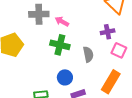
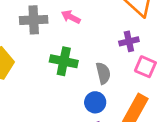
pink arrow: (62, 21) -> (71, 17), moved
blue circle: (65, 77) -> (95, 102), moved

